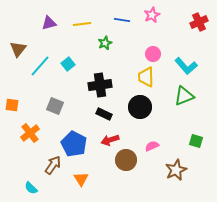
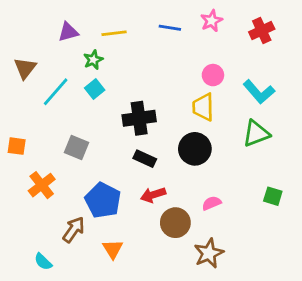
red cross: (199, 22) -> (262, 31), moved
green star: (105, 43) -> (93, 60), moved
brown star: (176, 170) -> (209, 253), moved

